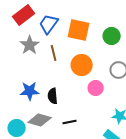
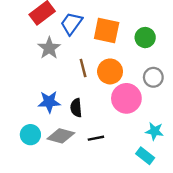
brown line: (54, 53) -> (83, 68), moved
pink circle: (96, 88) -> (126, 98), size x1.6
cyan circle: (17, 128) -> (30, 135), moved

